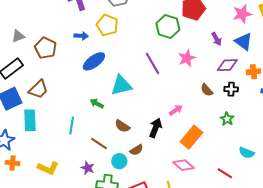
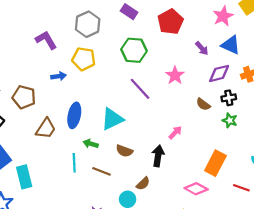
green hexagon: (168, 26) -> (134, 50), moved
blue ellipse: (94, 61) -> (74, 115), moved, turned -30
brown trapezoid: (38, 89) -> (46, 128), moved
green star: (227, 119) -> (230, 120), moved
cyan line: (72, 126) -> (74, 163), moved
brown semicircle: (122, 126) -> (124, 151), moved
orange rectangle: (191, 137) -> (215, 163), moved
brown line: (99, 143) -> (102, 171), moved

